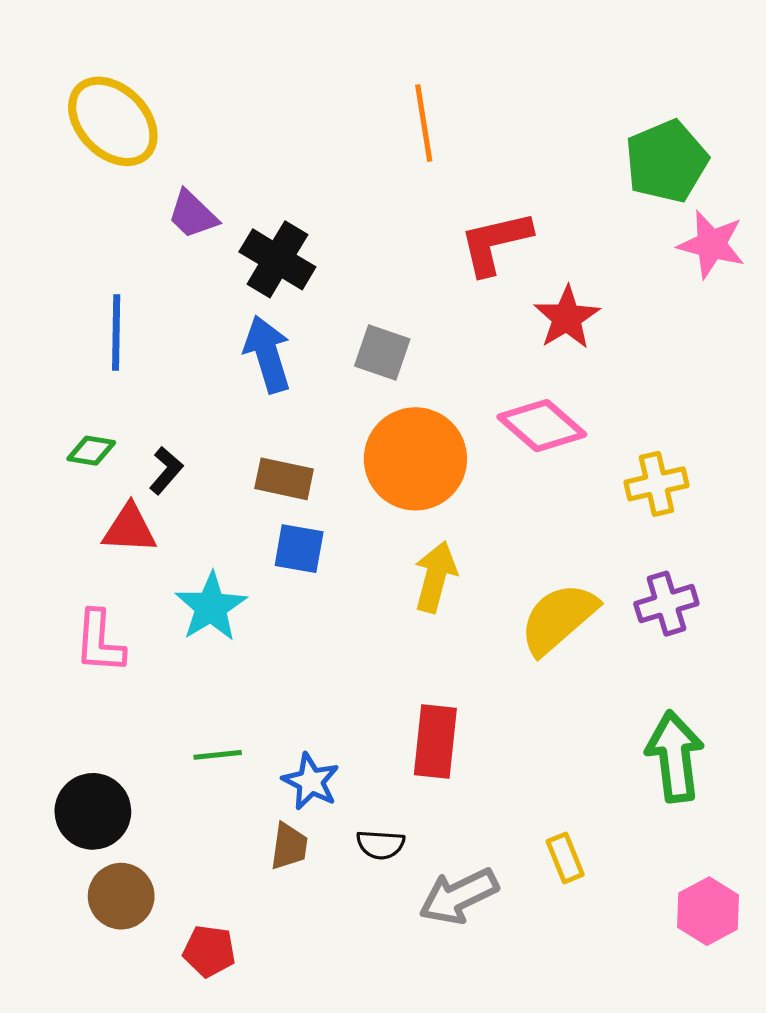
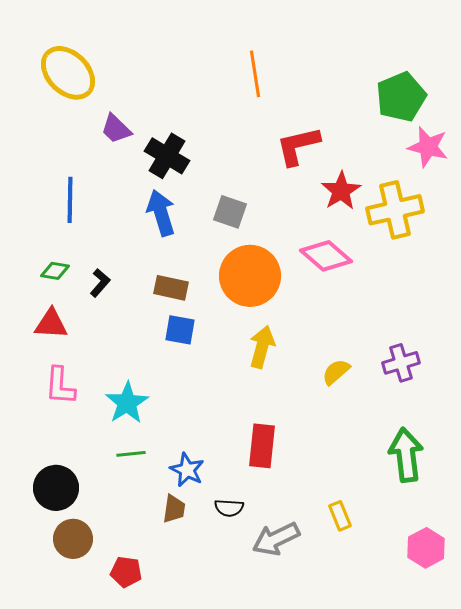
yellow cross: (656, 484) -> (395, 210), moved, size x1.5
red triangle: (129, 529) -> (51, 324), moved
cyan star: (211, 607) -> (127, 403), moved
yellow semicircle: (558, 618) -> (336, 372), size x0.6

